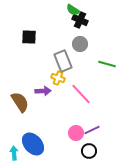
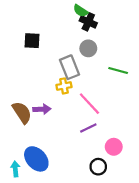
yellow cross: (58, 78) -> (64, 86), turned -32
purple arrow: (43, 91) -> (42, 109), moved
purple line: (92, 130) -> (88, 128), moved
pink circle: (76, 133) -> (114, 147), moved

